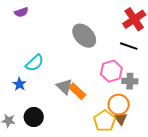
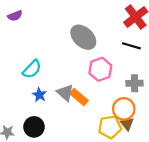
pink hexagon: (111, 71) -> (100, 69), moved
blue star: (19, 84) -> (39, 95), moved
yellow pentagon: (105, 121) -> (110, 127), turned 30

